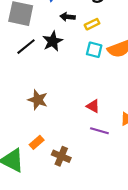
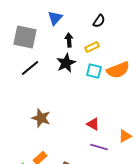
black arrow: (68, 17) -> (69, 40), turned 80
black star: (53, 41) -> (66, 63), moved

